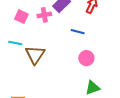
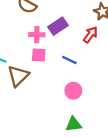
pink square: (21, 17) -> (39, 55), moved, turned -32

